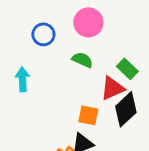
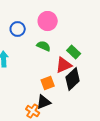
orange square: (88, 115) -> (48, 83), turned -32

